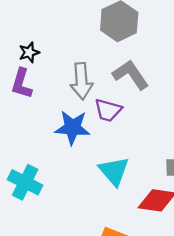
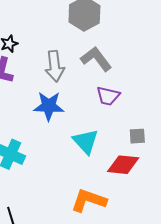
purple trapezoid: (108, 110) -> (108, 96), moved

